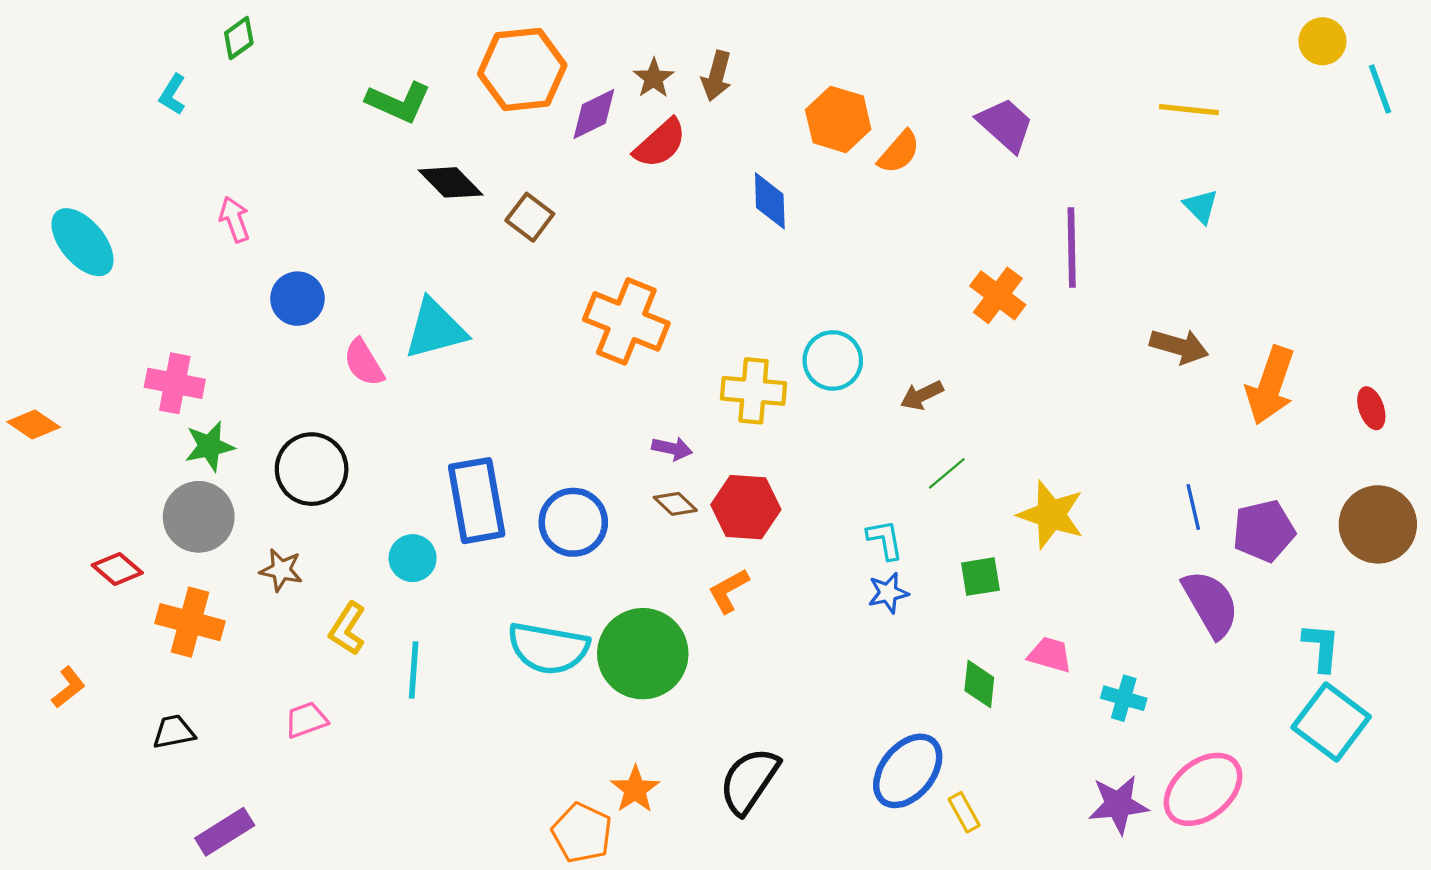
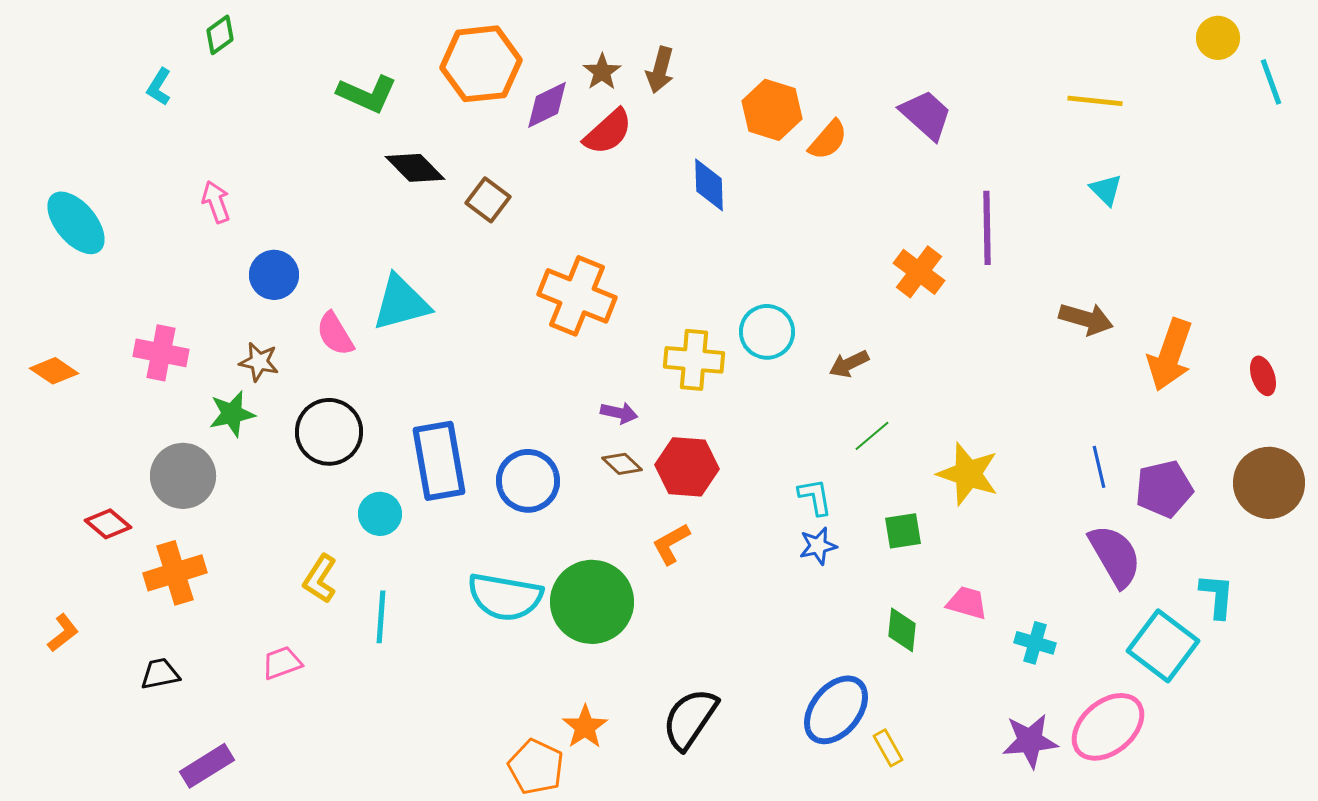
orange diamond: (34, 425) -> (54, 371), moved
green star: (210, 446) -> (232, 414), moved
black circle: (312, 469) -> (329, 432), moved
brown star: (281, 570) -> (259, 362), moved
orange cross: (190, 622) -> (175, 573), turned -32
cyan square: (1331, 722) -> (1163, 646), moved

